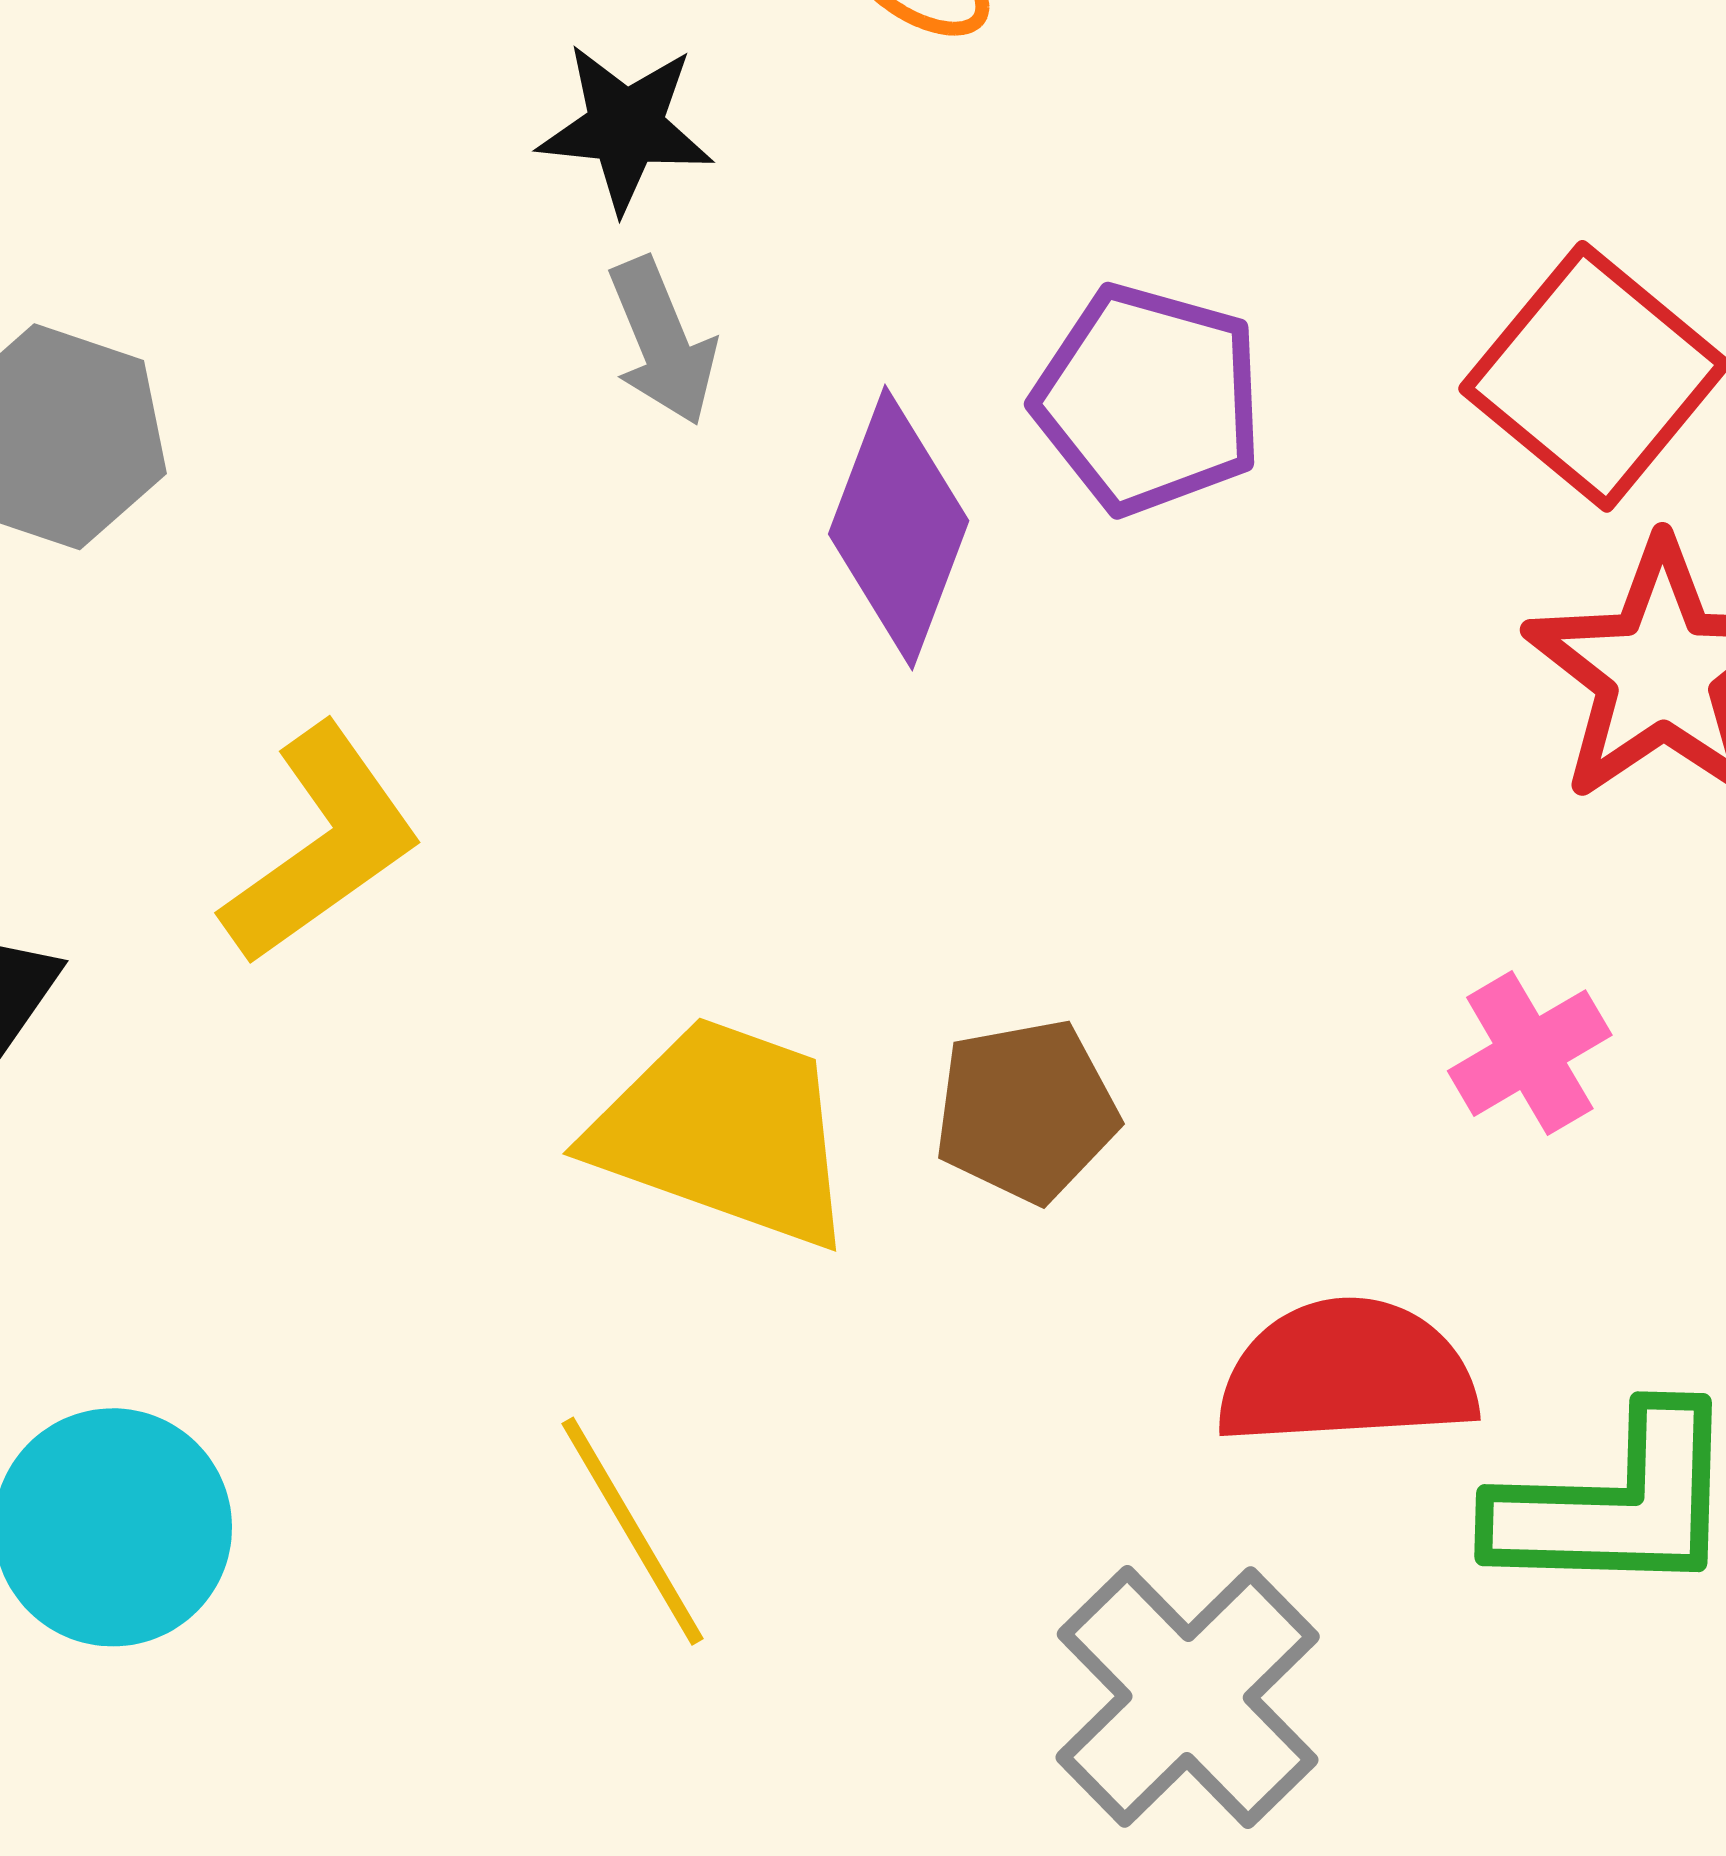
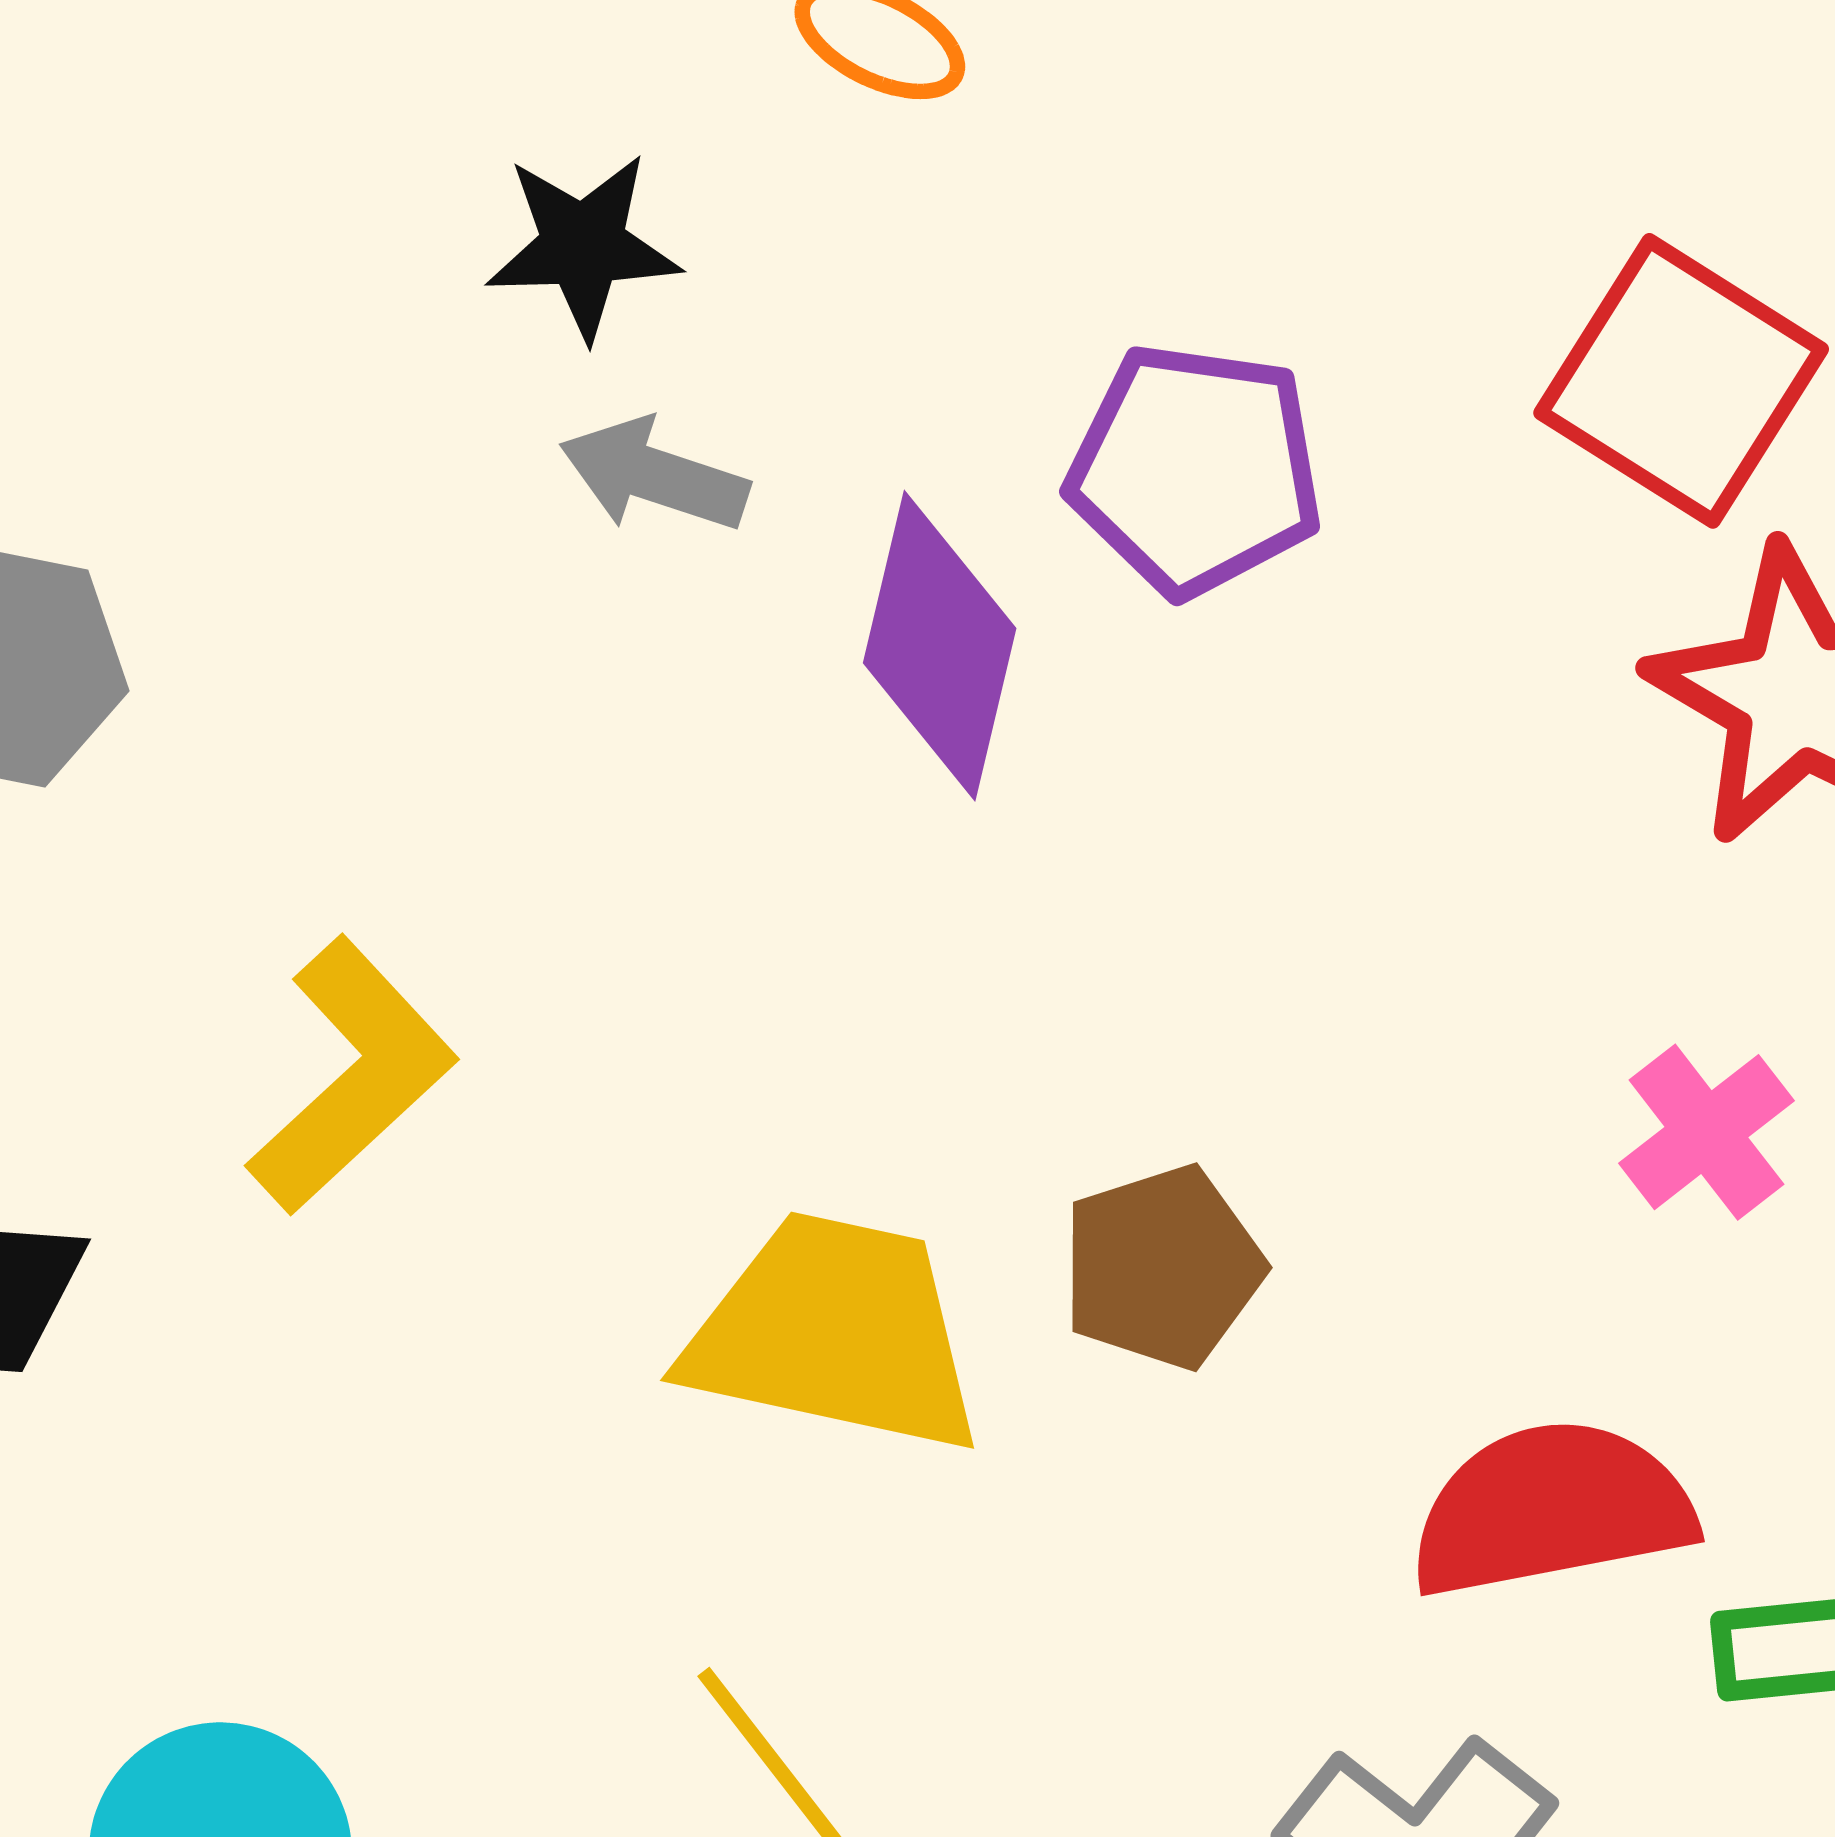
gray arrow: (662, 341) -> (654, 475), turned 138

